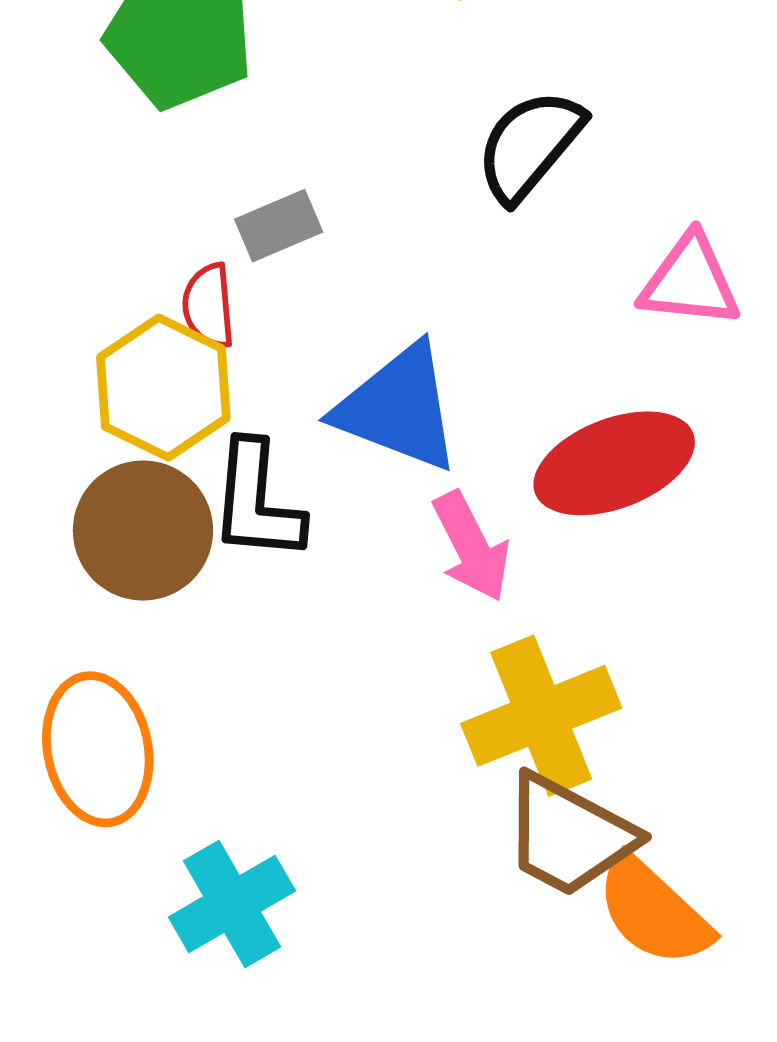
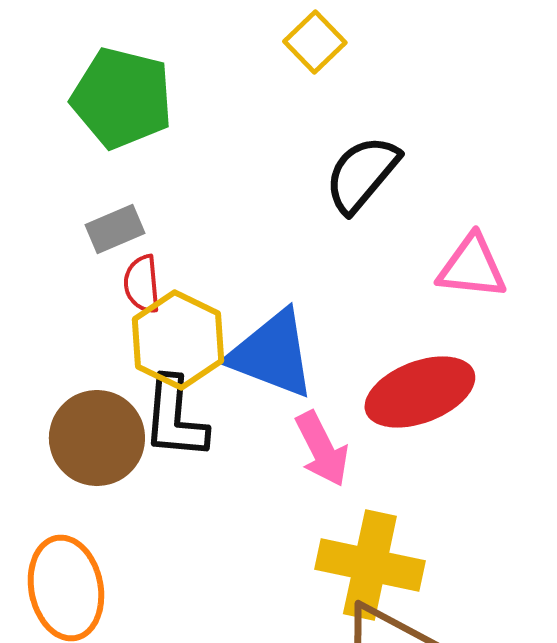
gray rectangle: (279, 226) -> (115, 229), moved
yellow hexagon: (163, 388) -> (178, 340), moved
yellow cross: (541, 716) -> (370, 565), turned 34

